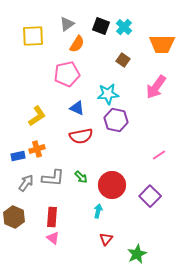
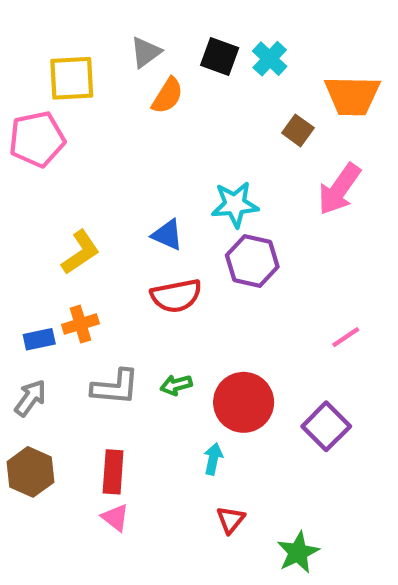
brown square: (123, 60) -> (298, 130), moved
pink pentagon: (67, 74) -> (37, 139), moved
green arrow: (81, 177) -> (176, 385), turned 120
gray arrow: (26, 183) -> (30, 398), moved

